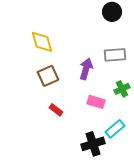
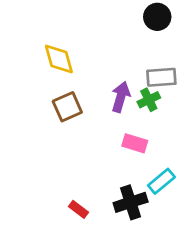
green cross: (122, 89) -> (149, 100), moved
red rectangle: (56, 110) -> (79, 209), moved

